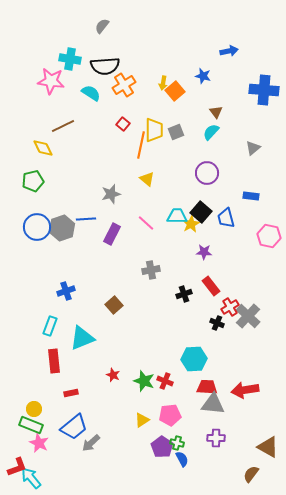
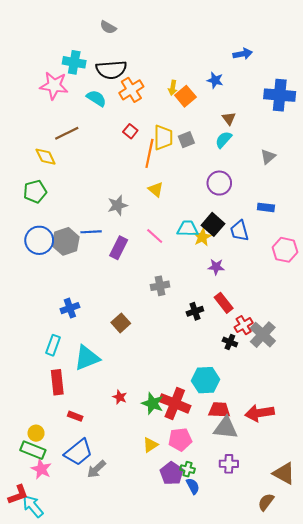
gray semicircle: (102, 26) -> (108, 27), turned -98
red cross: (165, 381) -> (175, 403), size x1.8
red rectangle: (71, 393) -> (75, 416), turned 32

